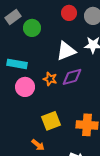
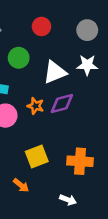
red circle: (69, 13) -> (41, 26), moved
green circle: (32, 28) -> (19, 58), moved

